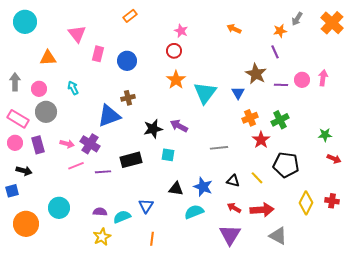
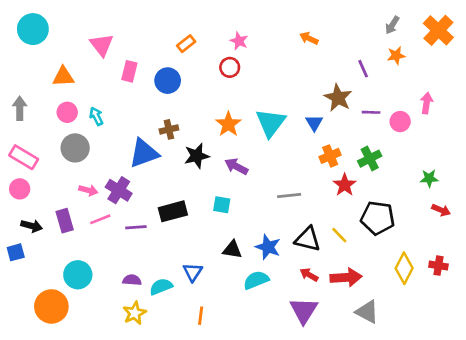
orange rectangle: (130, 16) -> (186, 44), moved
orange star: (280, 31) -> (396, 55), moved
orange star: (176, 80) -> (228, 124), moved
pink circle: (302, 80) -> (400, 122), moved
pink circle: (39, 89) -> (67, 112), moved
gray circle: (46, 112) -> (75, 148), moved
black star: (153, 129) -> (197, 156), moved
purple rectangle: (38, 145) -> (65, 221), moved
black triangle: (233, 181) -> (308, 239), size x1.5
orange circle: (26, 224) -> (51, 306), moved

